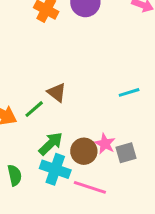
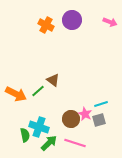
cyan line: (129, 92) -> (101, 104), moved
green arrow: (51, 144) -> (49, 143), moved
cyan cross: (55, 169) -> (39, 127), moved

